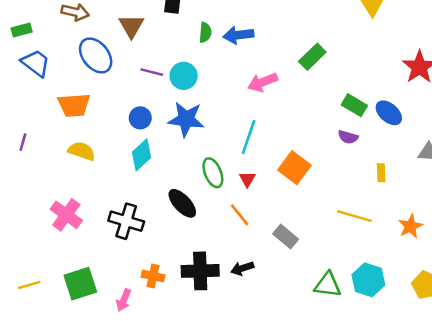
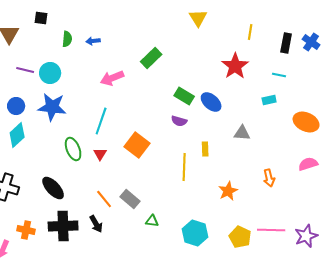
blue arrow: (238, 35) -> (93, 41), size x0.6
black ellipse: (182, 203) -> (53, 188), moved
orange line: (240, 215) -> (104, 199), moved
yellow line: (354, 216) -> (184, 167), moved, turned 76
black arrow: (242, 268) -> (96, 224), turned -102
green triangle: (328, 285) -> (152, 221), moved, size x0.6

